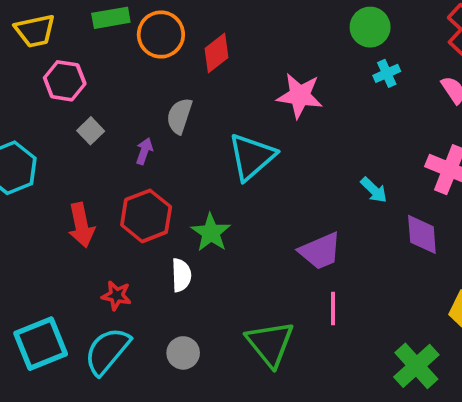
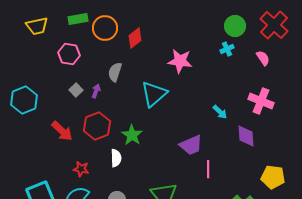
green circle: (370, 27) -> (235, 26), moved
pink hexagon: (65, 81) -> (69, 54), moved
gray square: (91, 131) -> (76, 90), moved
red arrow: (81, 225) -> (62, 131), turned -35
pink line: (333, 308) -> (208, 169), moved

